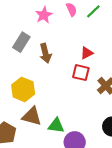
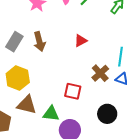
gray rectangle: (21, 42) -> (14, 42), moved
red square: (81, 73) -> (73, 91), moved

